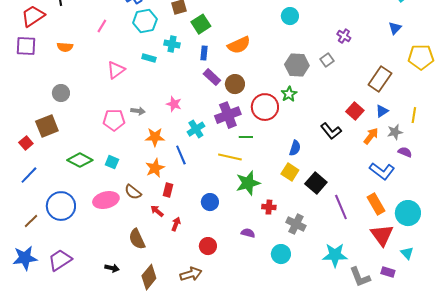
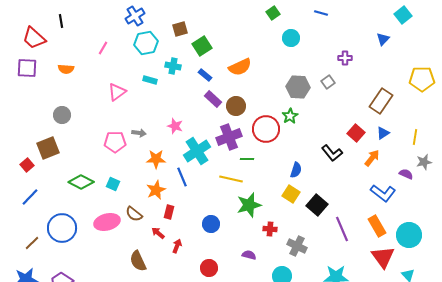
red trapezoid: (33, 16) -> (34, 38), turned -105
blue triangle: (395, 28) -> (383, 39), moved
purple cross: (344, 36) -> (345, 58), turned -32
blue rectangle: (204, 53) -> (205, 75), turned -56
cyan cross: (196, 129) -> (197, 151), size x1.5
gray star: (395, 132) -> (424, 162), moved

